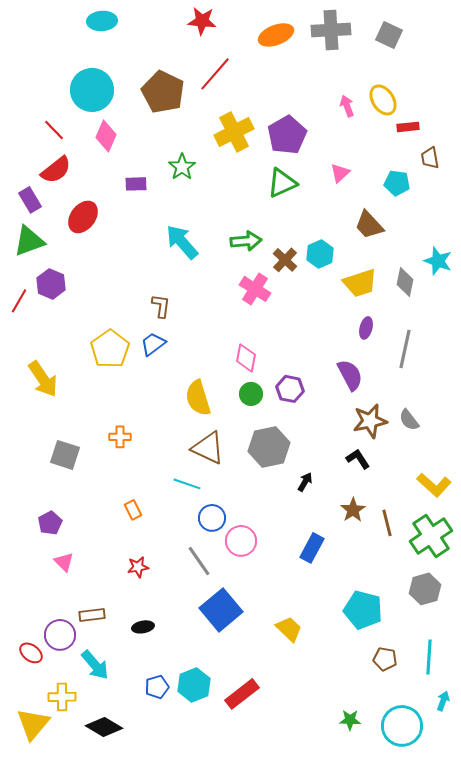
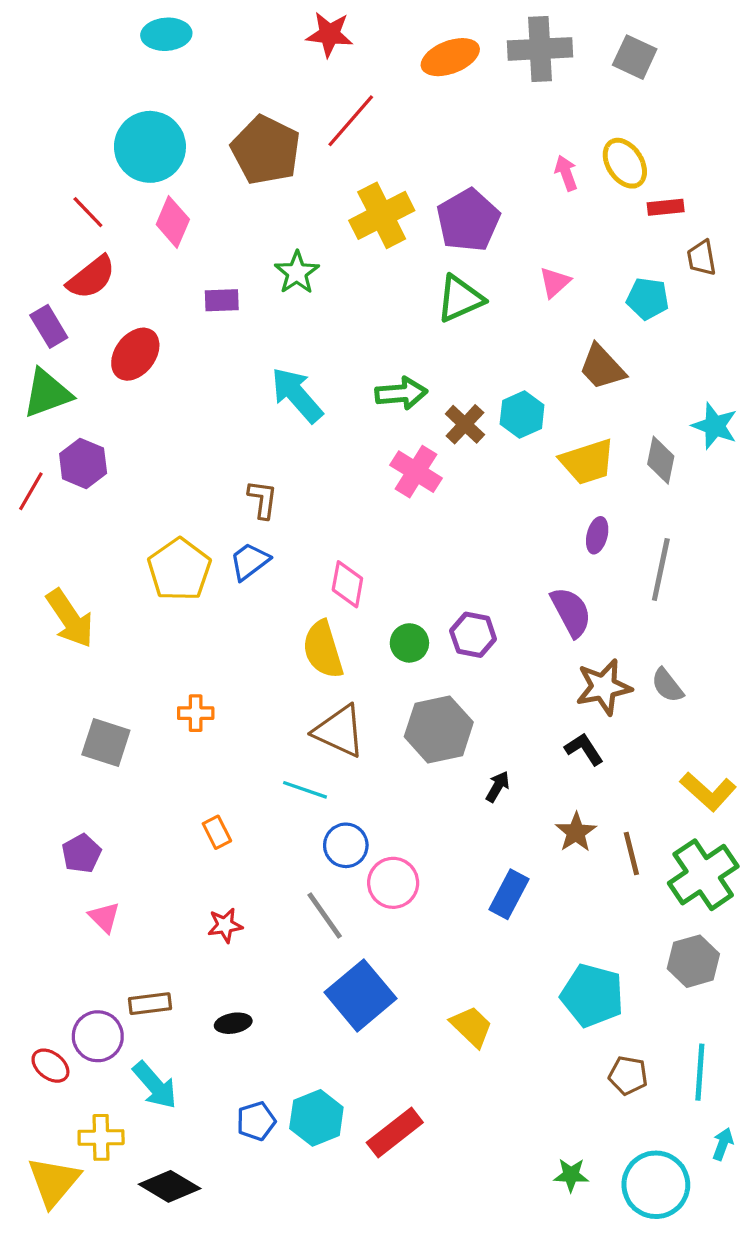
pink diamond: (246, 358) -> (347, 584), moved

